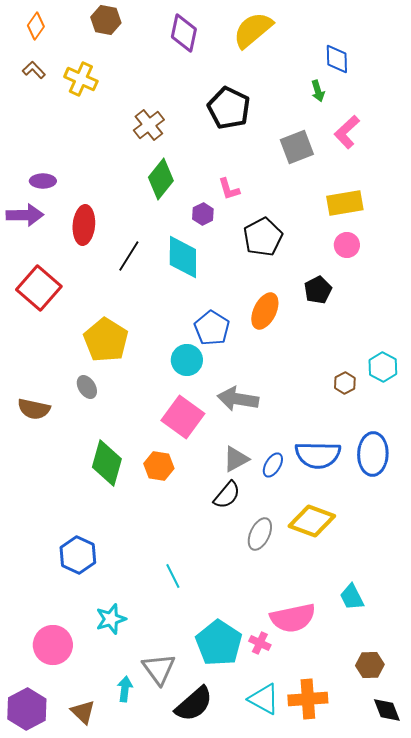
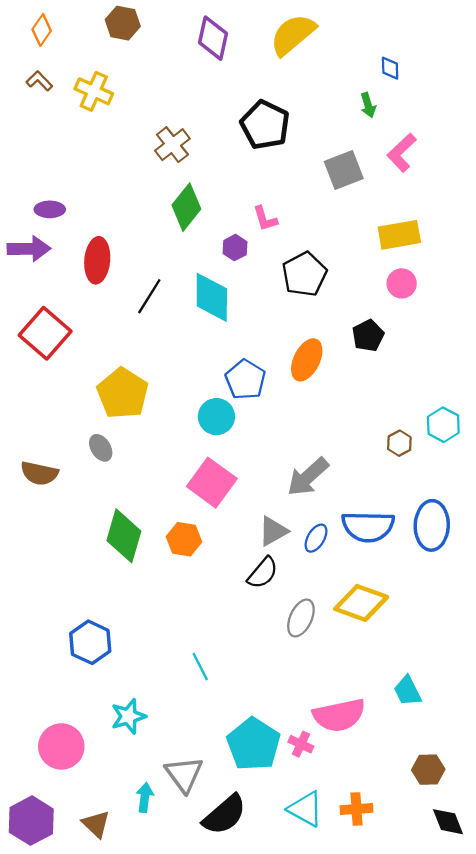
blue diamond: (337, 59) -> (390, 68), size x0.7
gray arrow: (238, 399) -> (308, 477), moved, turned -51
orange cross: (308, 699) -> (357, 809), size x0.7

